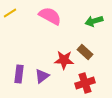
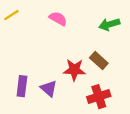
pink semicircle: (50, 16) -> (58, 19), size x0.7
purple triangle: (42, 76) -> (49, 88), turned -42

